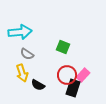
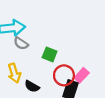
green square: (63, 47) -> (50, 54), moved
gray semicircle: (27, 54) -> (21, 43), moved

